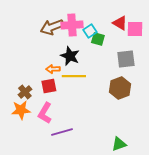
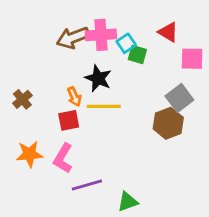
pink square: (135, 29) -> (192, 59), moved
gray square: (126, 59) -> (179, 98), moved, turned -30
orange arrow: (53, 69) -> (74, 97), turned -112
brown cross: (25, 92) -> (22, 99), moved
green triangle: (119, 144) -> (128, 202), moved

